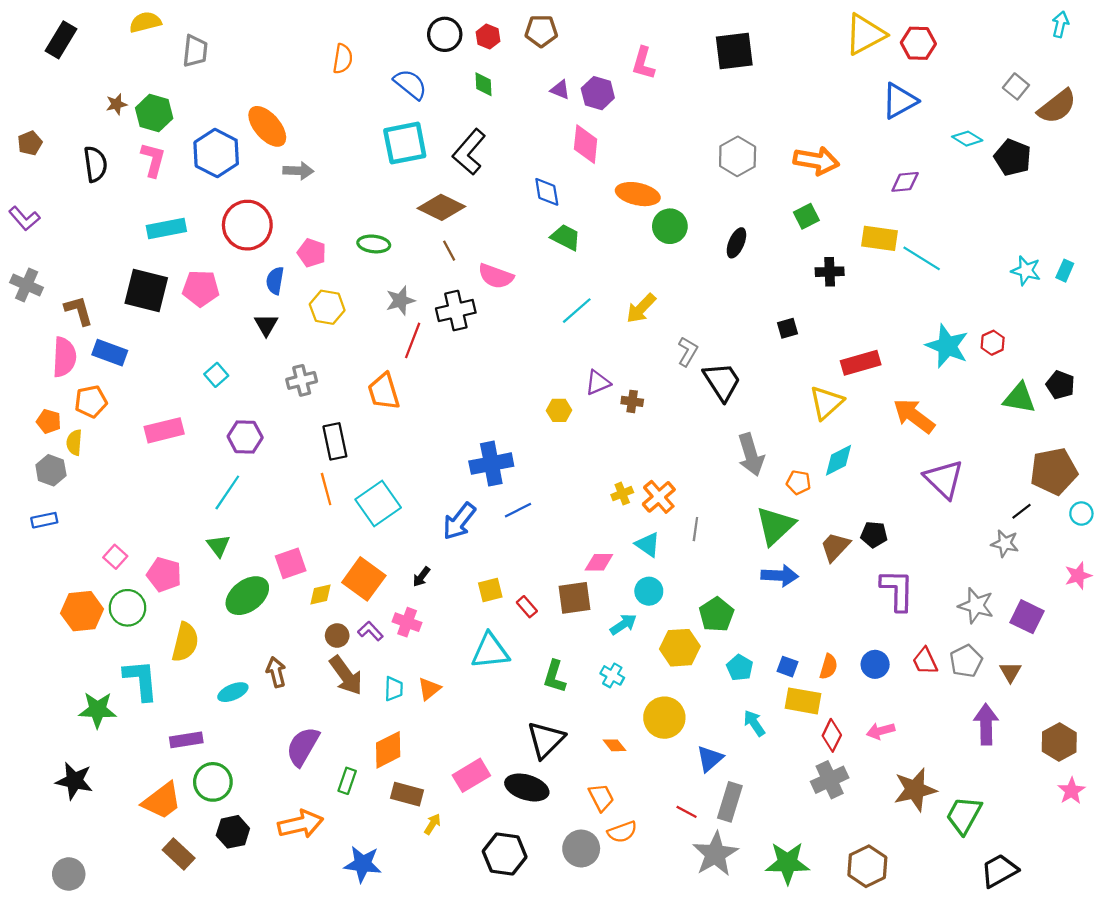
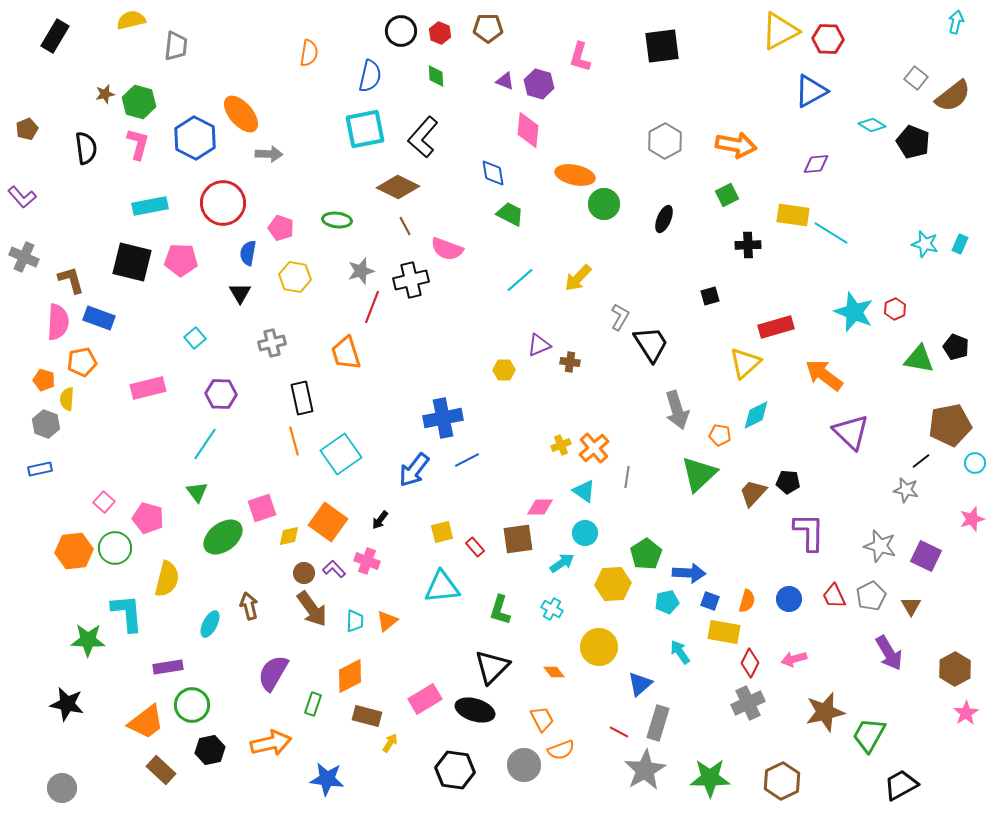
blue semicircle: (410, 84) -> (370, 76), turned 64
blue arrow: (780, 576) -> (689, 573), moved
cyan pentagon: (740, 668) -> (667, 602), turned 30
cyan ellipse: (233, 692) -> (210, 624), turned -40
purple arrow: (986, 724) -> (889, 653), turned 150

